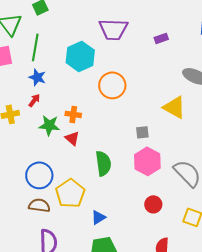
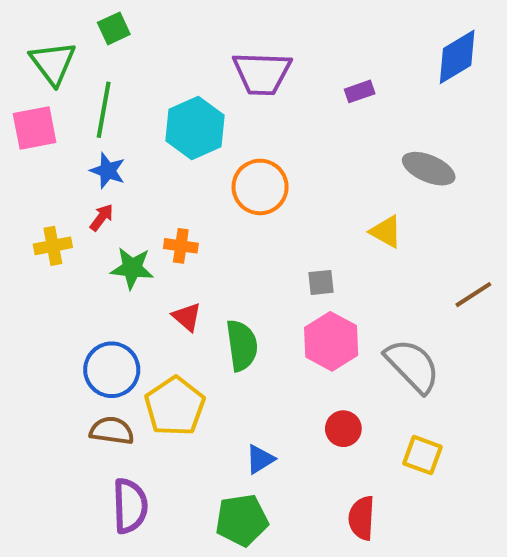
yellow triangle: (174, 107) -> (386, 232), size x0.7
red triangle: (72, 138) -> (187, 317), moved
blue triangle: (98, 217) -> (260, 459), moved

